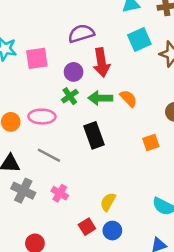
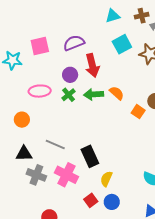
pink square: (37, 58) -> (40, 46), moved
pink ellipse: (42, 117) -> (40, 91), moved
black rectangle: (94, 135) -> (90, 156), moved
orange square: (151, 142) -> (138, 112), moved, turned -32
pink cross: (60, 193) -> (66, 175), size x1.6

